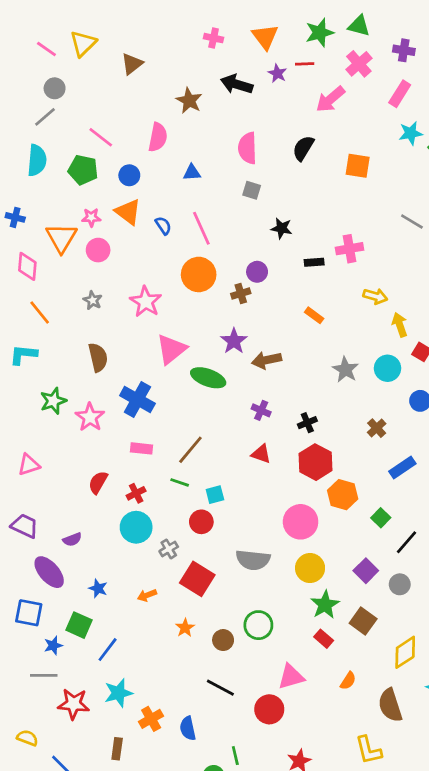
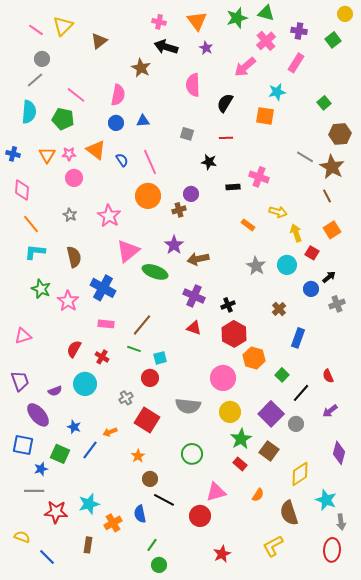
red line: (305, 64) -> (226, 138), moved
black arrow: (237, 84) -> (166, 47), moved
cyan star: (411, 133) -> (277, 92), moved
pink semicircle: (248, 148) -> (193, 85), moved
blue circle: (129, 175) -> (116, 123), moved
orange triangle: (61, 238) -> (47, 155), moved, size x0.7
pink cross: (349, 249) -> (259, 177), turned 30
orange rectangle: (314, 315) -> (248, 225), moved
cyan L-shape: (23, 355) -> (35, 252), moved
green star: (53, 401) -> (41, 289), turned -30
purple cross: (261, 410) -> (194, 296), size x1.5
blue rectangle: (402, 467) -> (298, 338), turned -36
red cross: (136, 493) -> (102, 357), turned -32
purple trapezoid: (25, 526) -> (20, 381), turned 45
cyan circle: (136, 527) -> (85, 384), moved
purple square: (366, 571) -> (271, 414), size x1.4
brown circle: (223, 640) -> (150, 479), moved
blue line: (108, 650) -> (90, 450), moved
blue semicircle: (188, 728) -> (140, 514), moved
yellow L-shape: (368, 750) -> (273, 546), turned 75
green line: (235, 756) -> (152, 545), moved, turned 48

